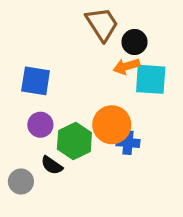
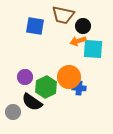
brown trapezoid: (102, 24) -> (63, 15), turned 135
blue square: (36, 81) -> (35, 26), moved
black semicircle: (52, 165) -> (32, 102), size x1.5

